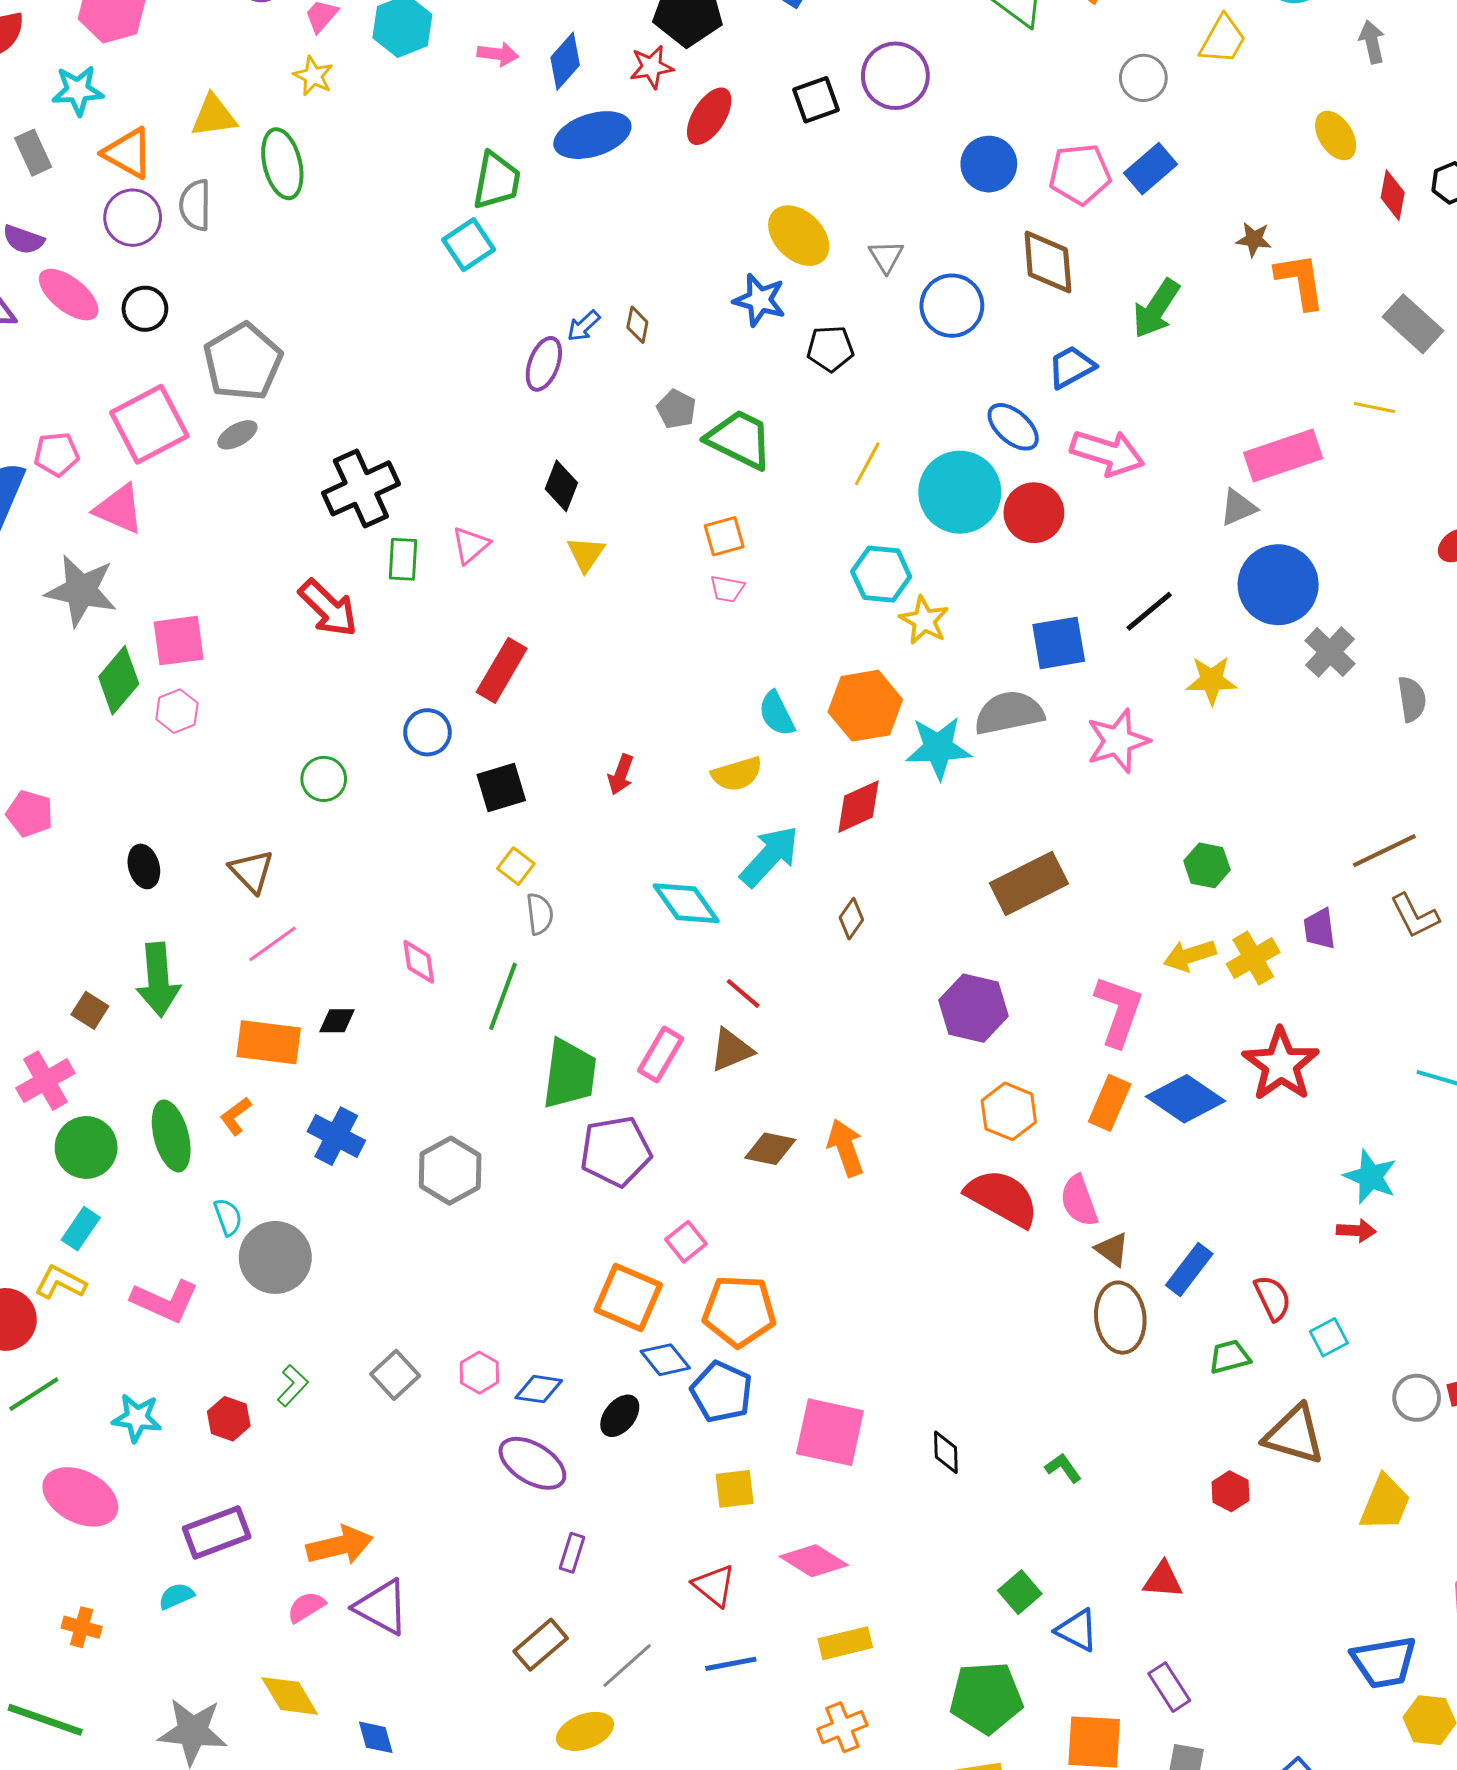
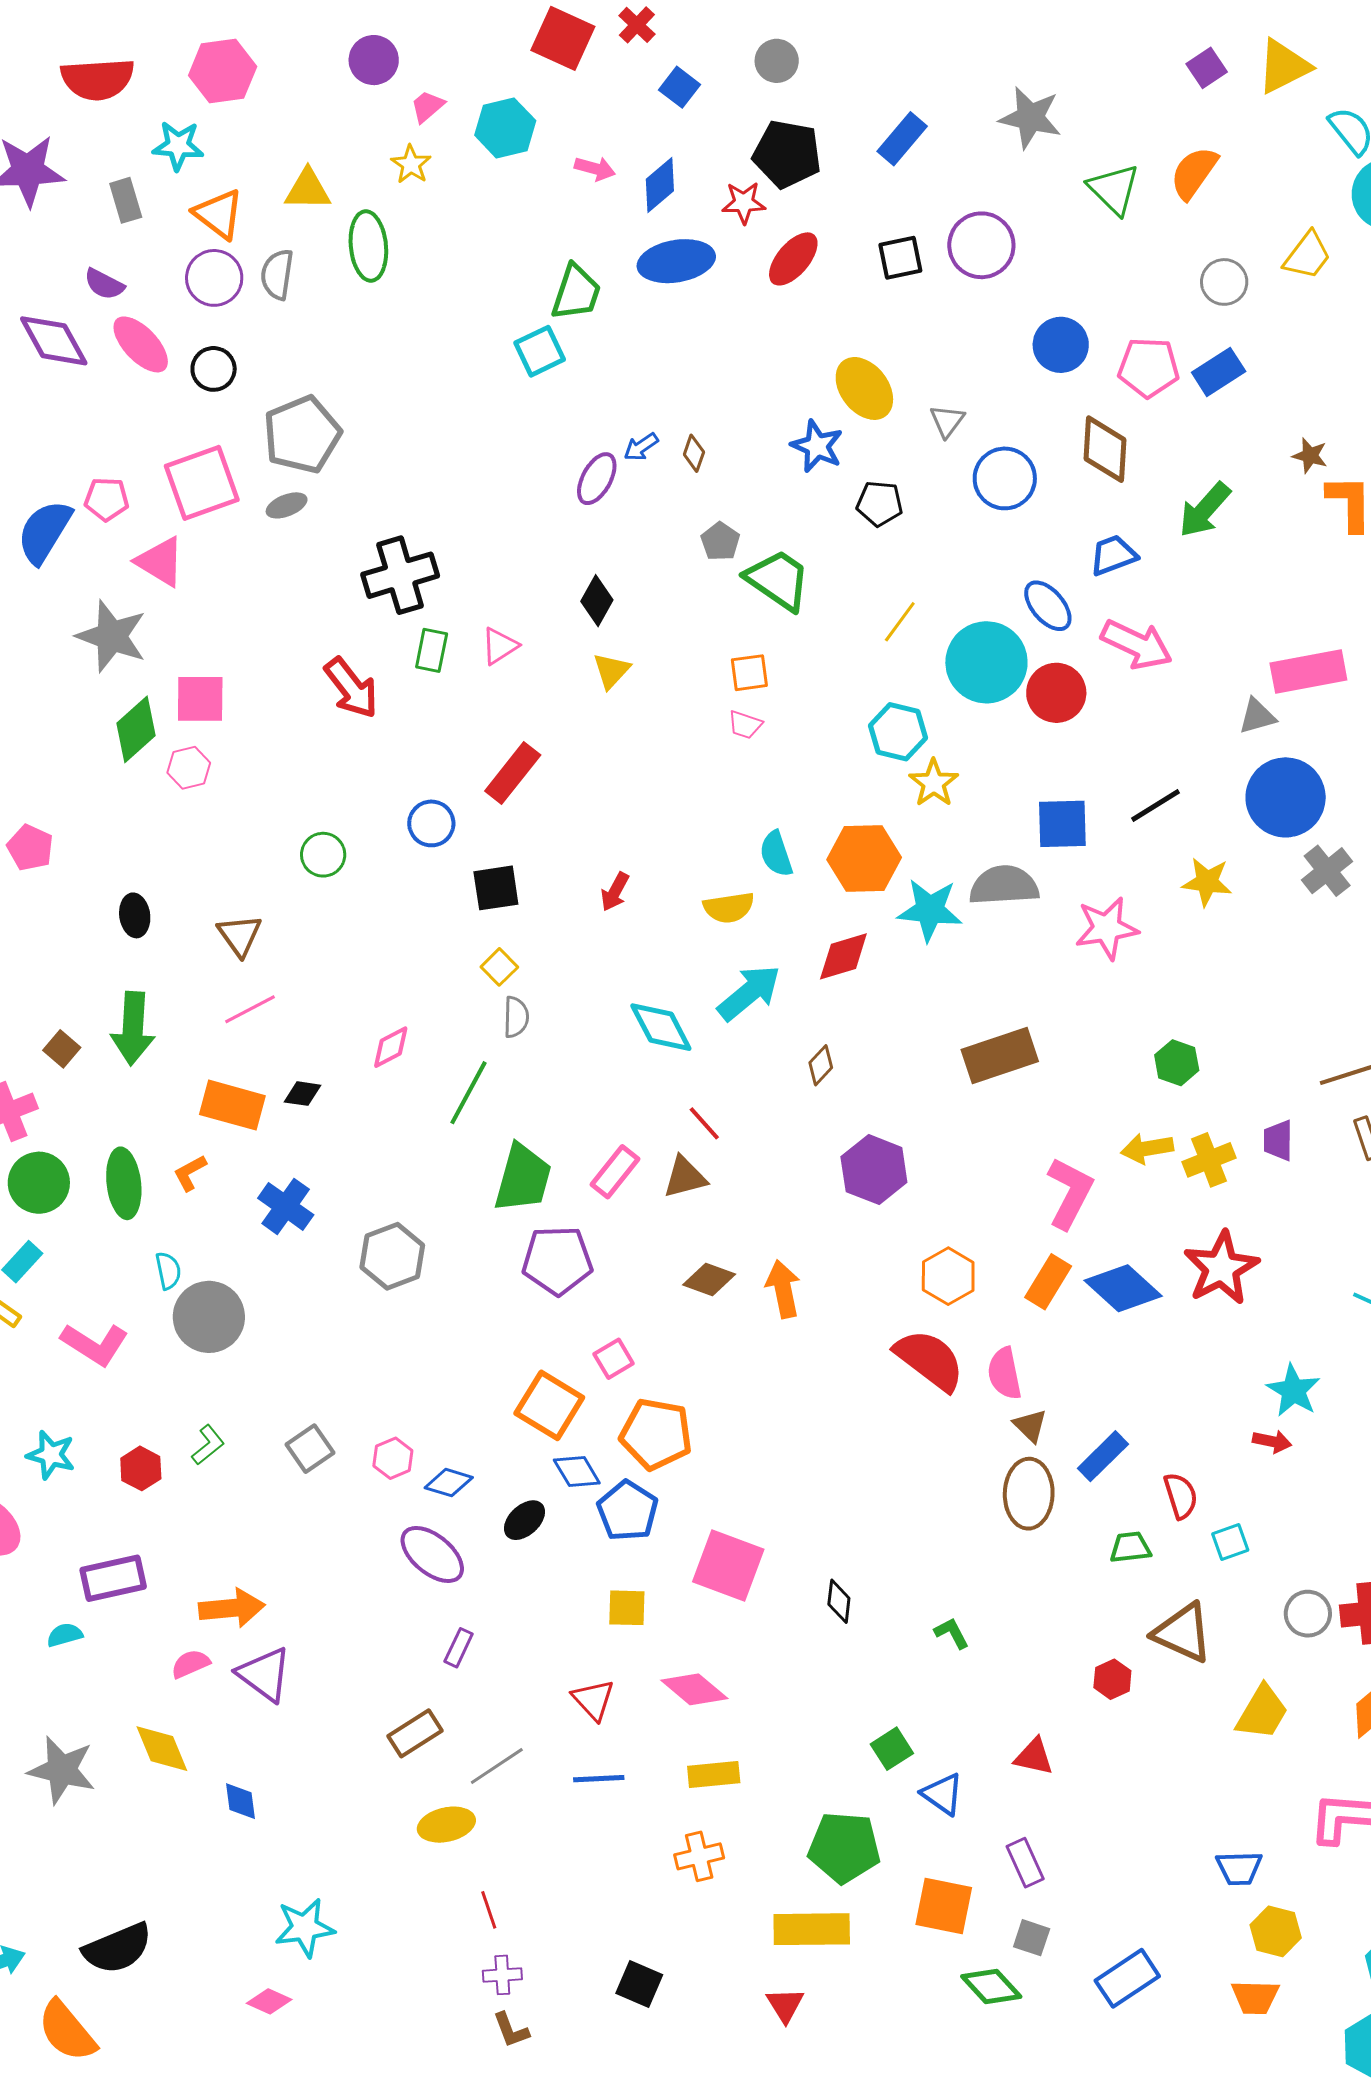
pink diamond: (419, 962) -> (391, 1047), turned 63
purple hexagon: (973, 1008) -> (874, 1170), moved
blue trapezoid: (1384, 1662) -> (1239, 1868), size x0.7

